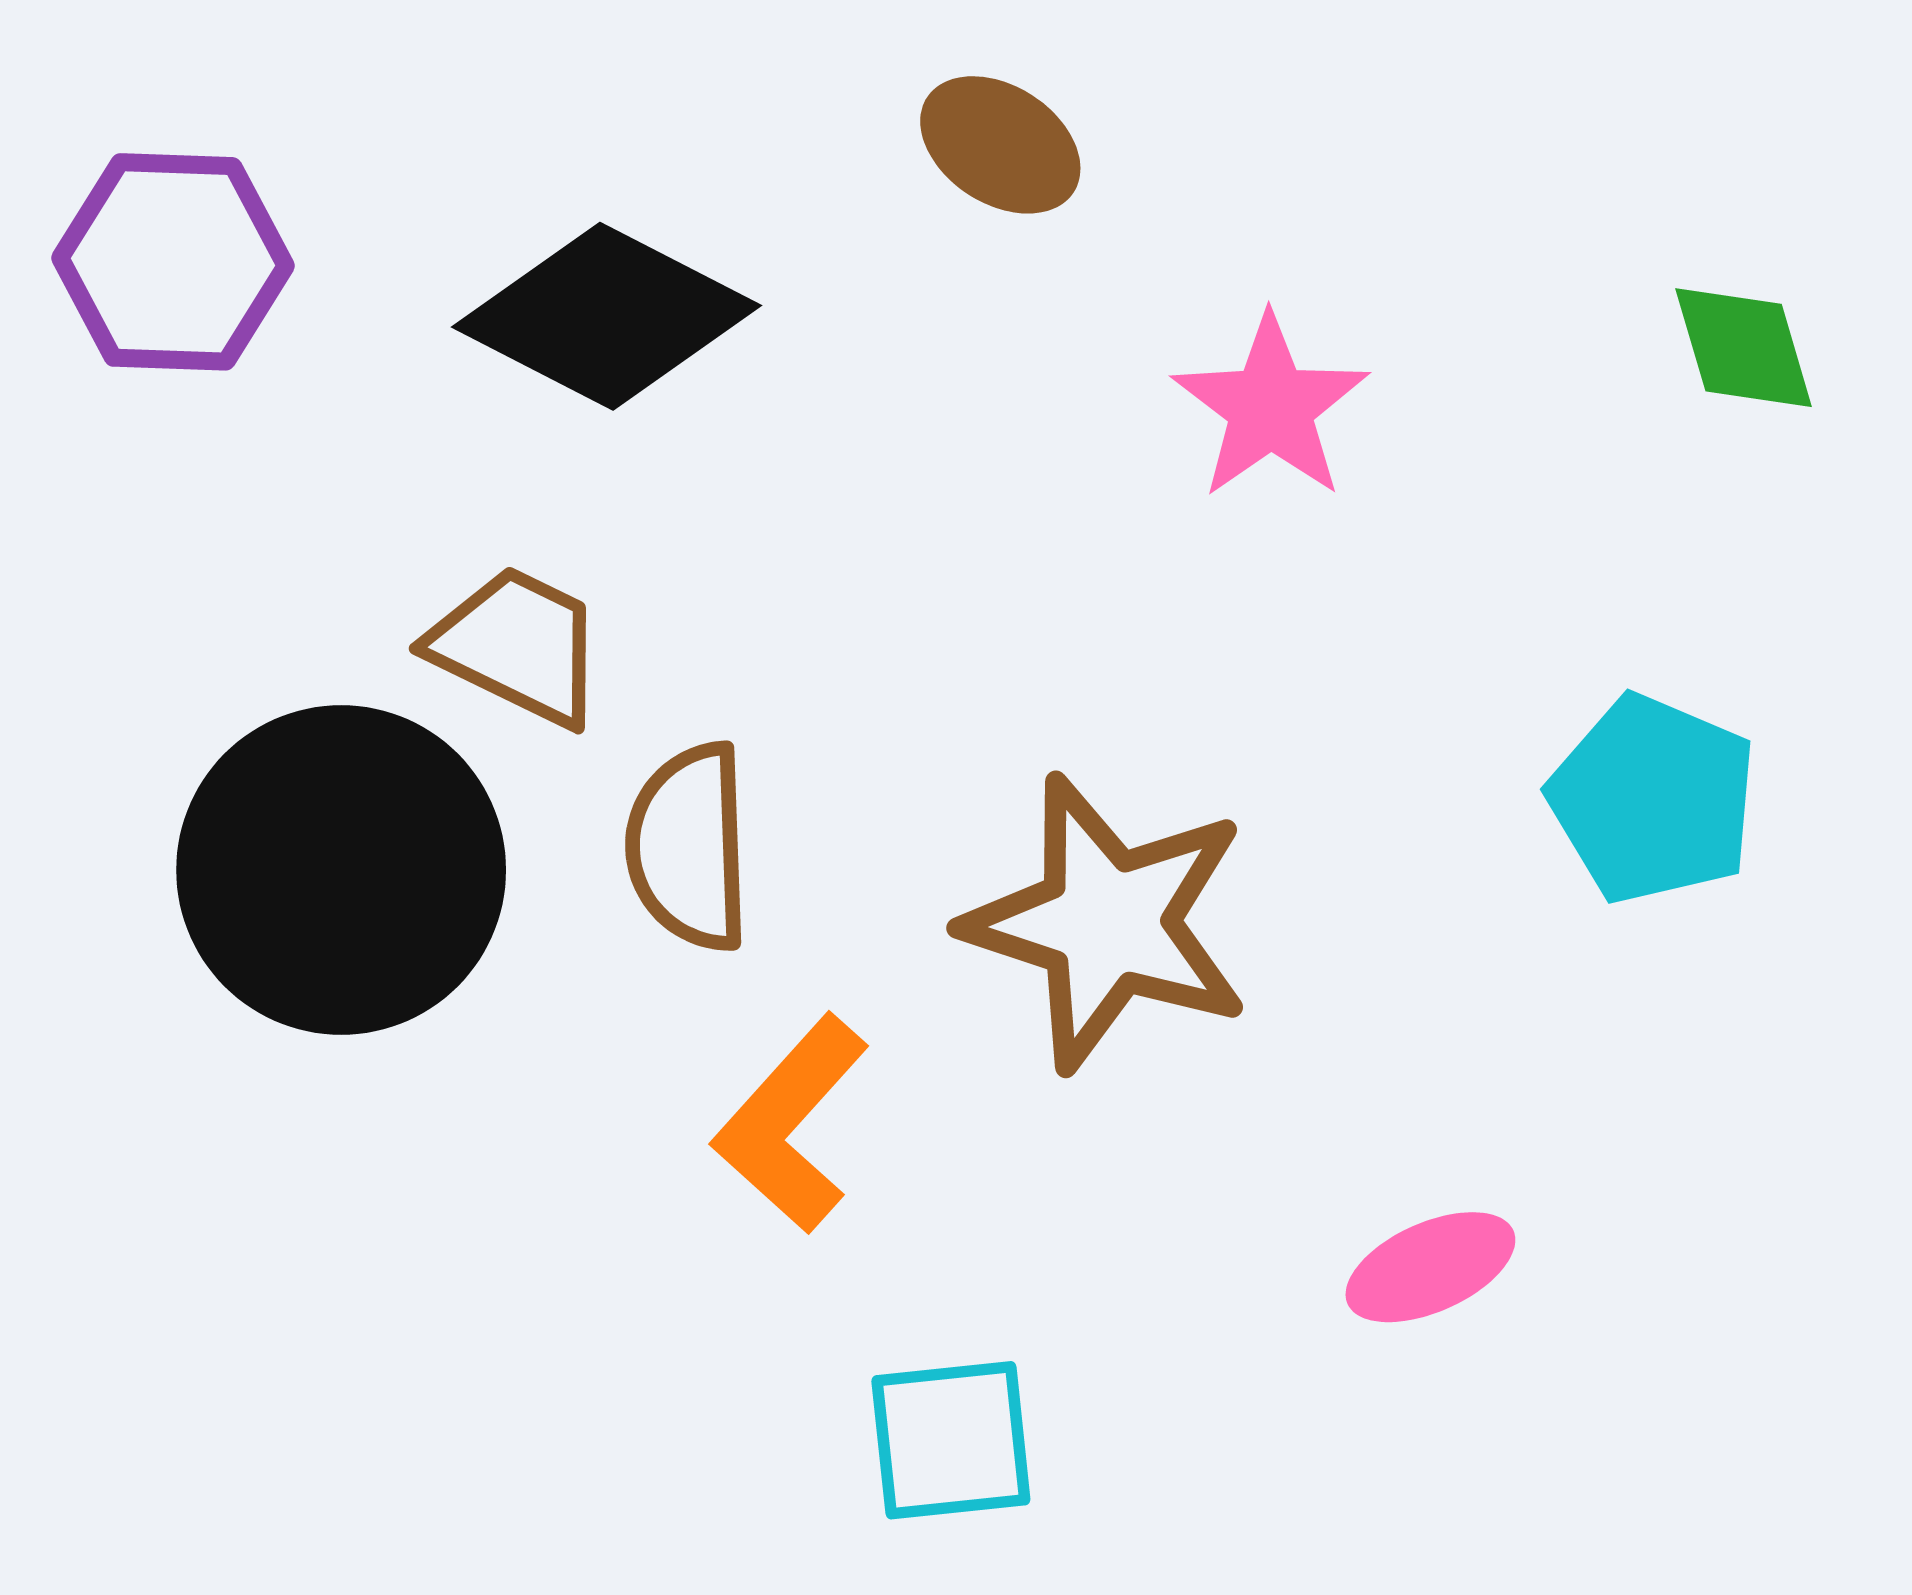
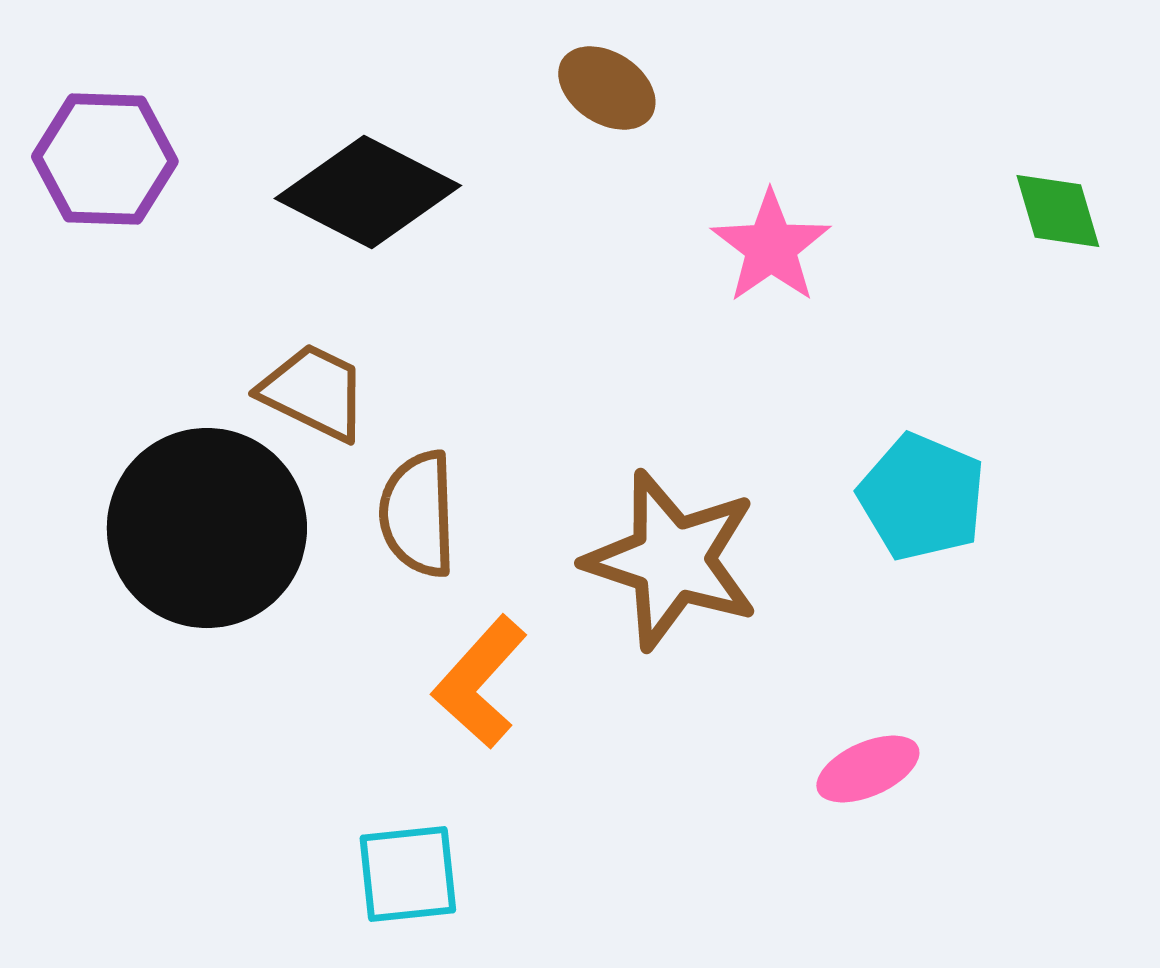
cyan pentagon: (1653, 799) -> (922, 497), moved
cyan square: (951, 1440) -> (408, 874), moved

